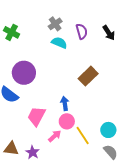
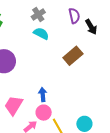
purple semicircle: (82, 31) -> (74, 16), moved
brown rectangle: (88, 76) -> (73, 56), moved

